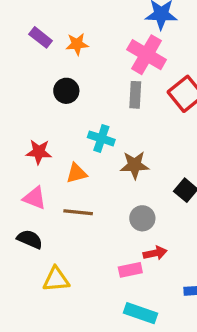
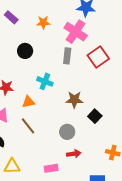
orange star: (77, 44) -> (43, 22), moved
brown star: (135, 165) -> (74, 100), moved
brown line: (78, 212) -> (28, 126), turned 42
pink rectangle: (130, 270) -> (51, 168), moved

